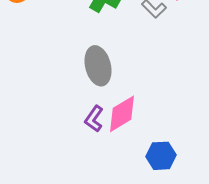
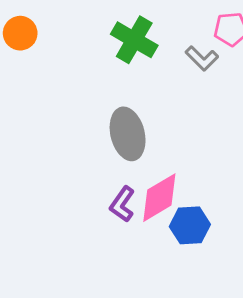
blue hexagon: (161, 156) -> (190, 225), moved

